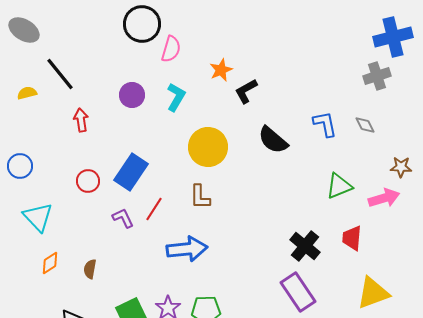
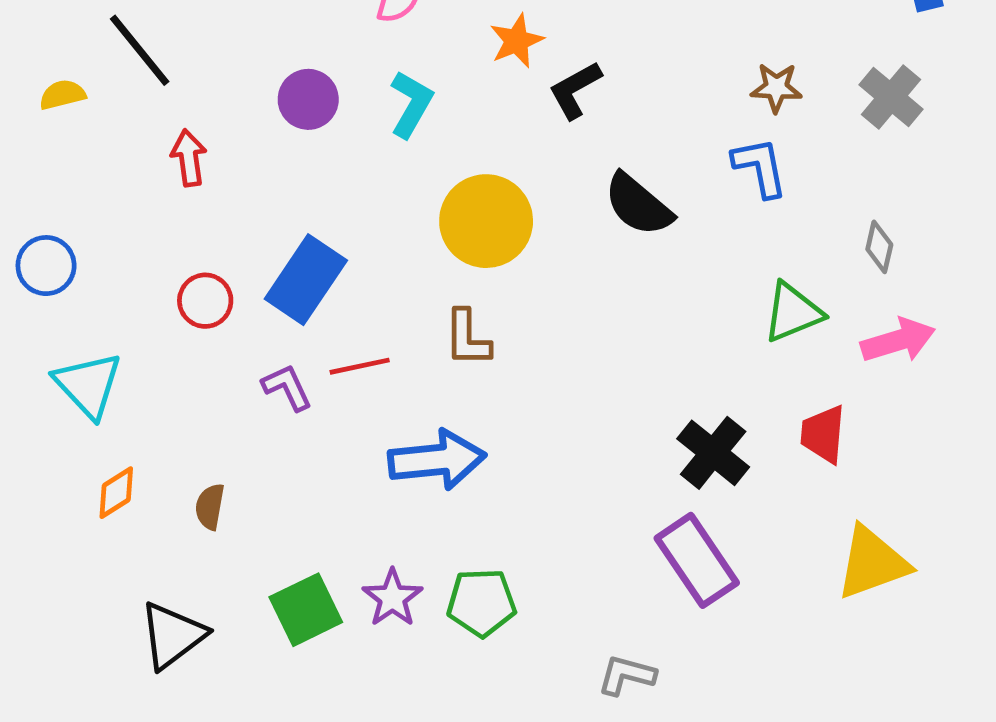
gray cross: (377, 76) -> (891, 97), moved, turned -32
gray diamond: (365, 125) -> (879, 247), moved, turned 40
brown star: (401, 167) -> (776, 88), moved
red line: (154, 209) -> (360, 366), turned 45

